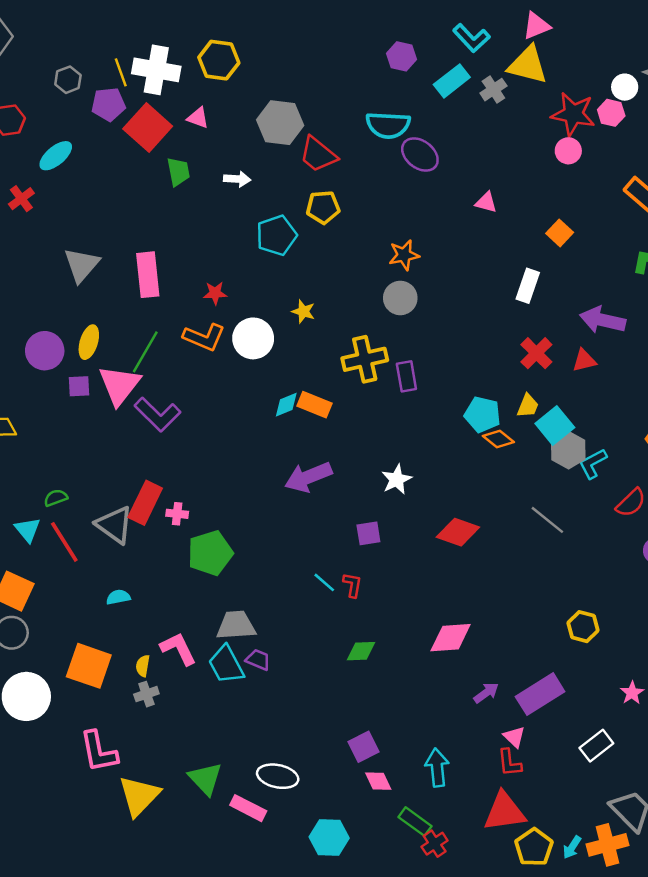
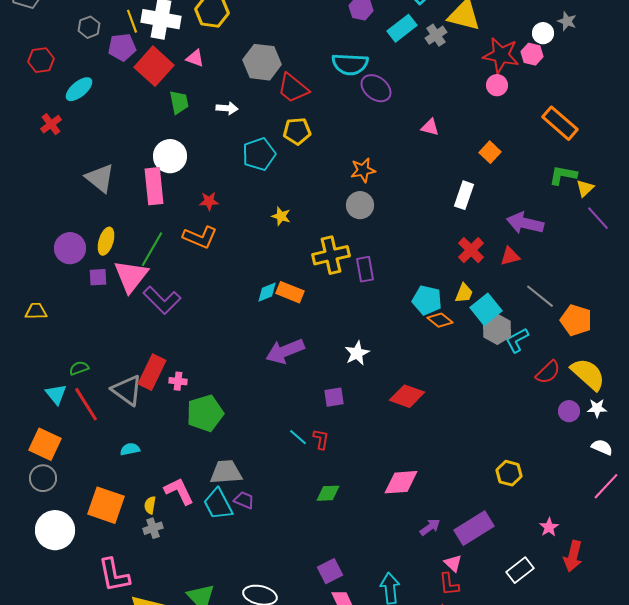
gray triangle: (81, 265) -> (100, 178), turned -32
white circle: (253, 338) -> (170, 156), moved
gray line: (547, 520) -> (540, 296), moved

